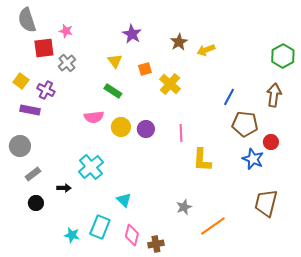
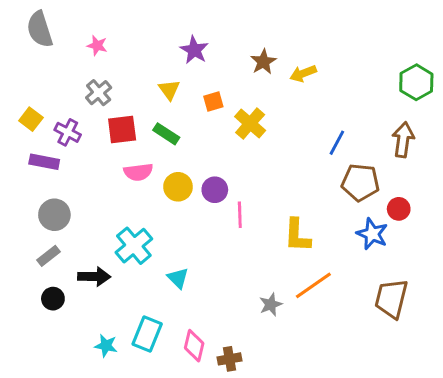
red square: (44, 48) -> (122, 129), moved
pink line: (181, 133) -> (240, 215), moved
gray circle: (20, 146) -> (54, 215), moved
black arrow: (64, 188) -> (94, 277), size x1.5
cyan triangle: (124, 200) -> (178, 278), moved
orange line: (213, 226) -> (313, 285), moved

